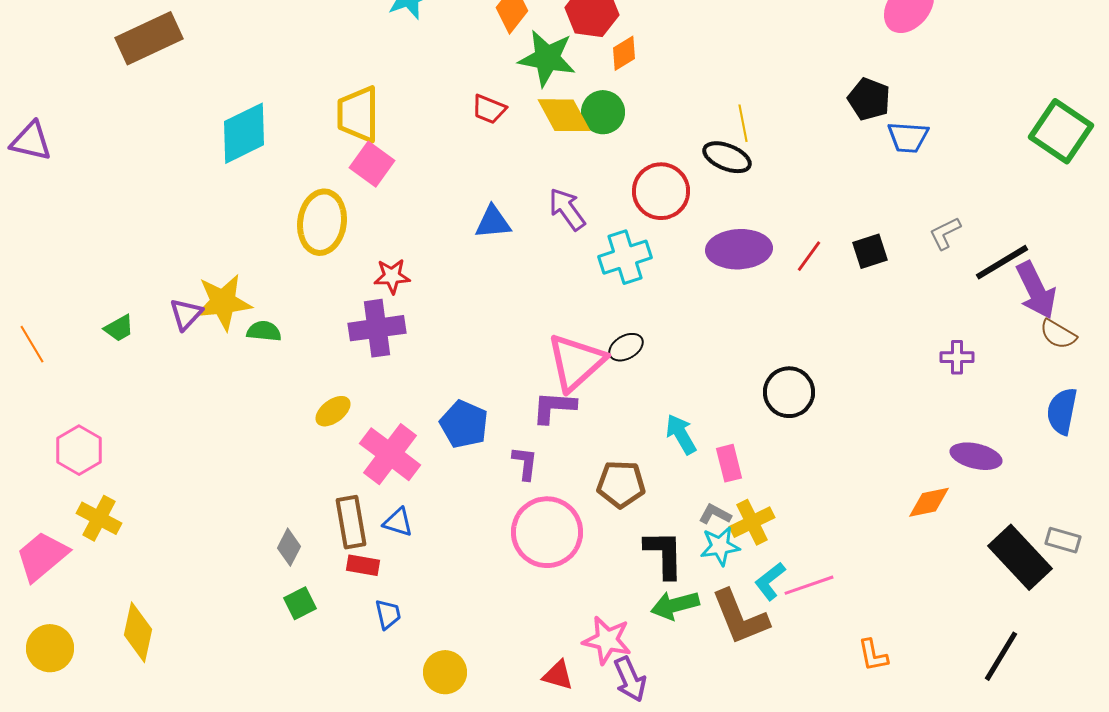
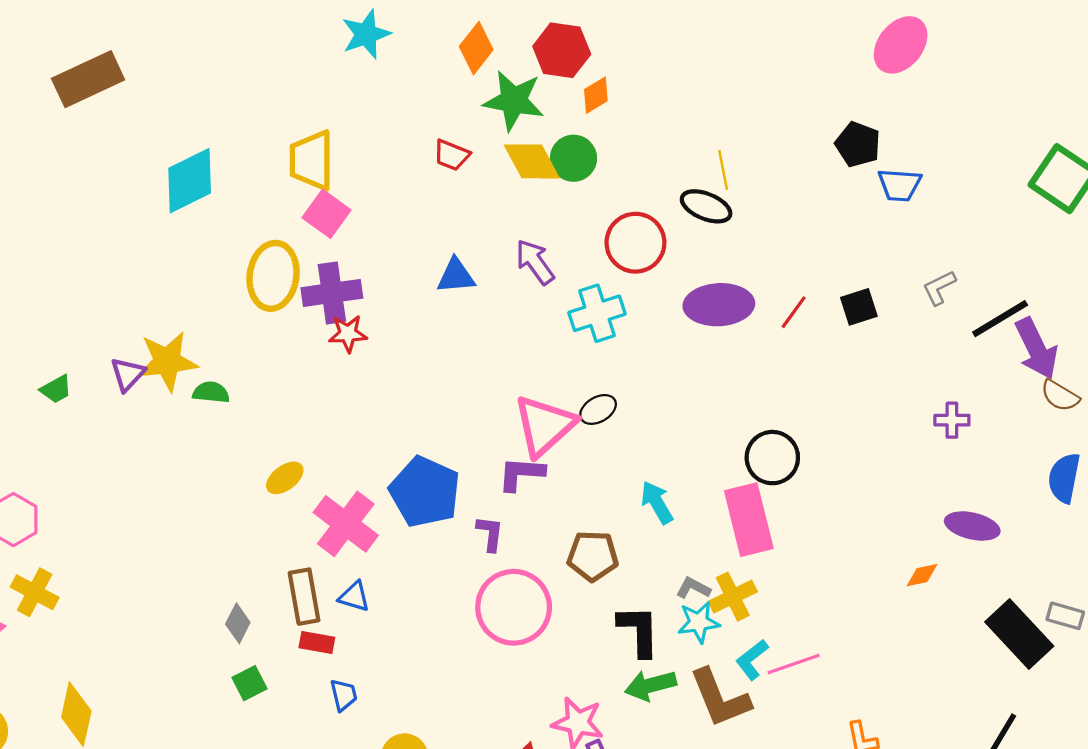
purple cross: (377, 328) -> (332, 293), moved
blue pentagon: (464, 424) -> (425, 492), size x1.4
pink rectangle: (729, 463) -> (749, 520), moved, size x1.8
orange diamond: (929, 502) -> (922, 575), size x0.7

